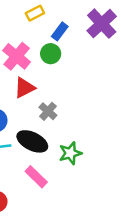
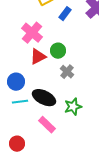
green circle: (51, 54) -> (58, 51), moved
gray cross: (48, 111) -> (67, 72), moved

